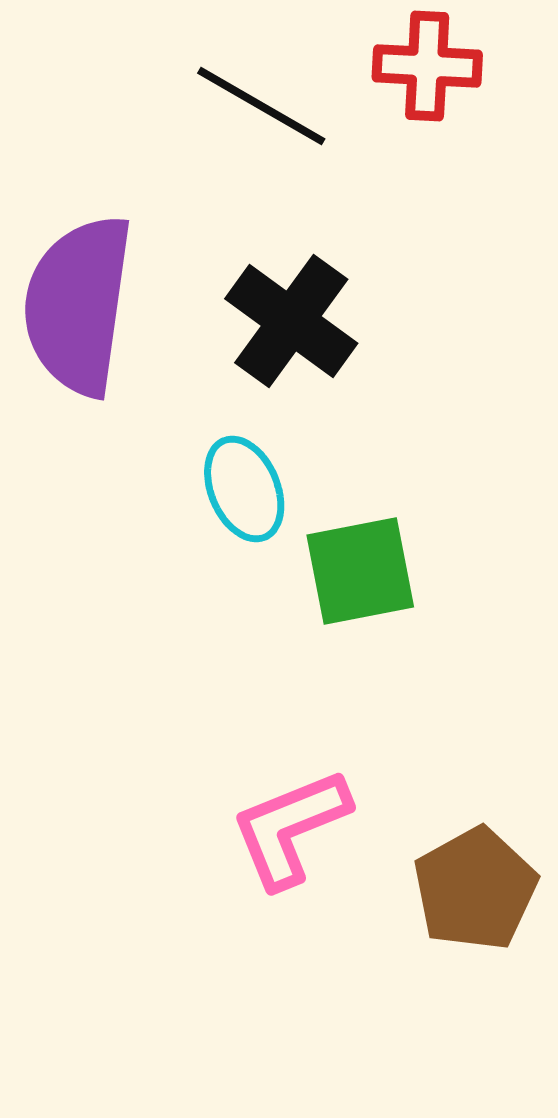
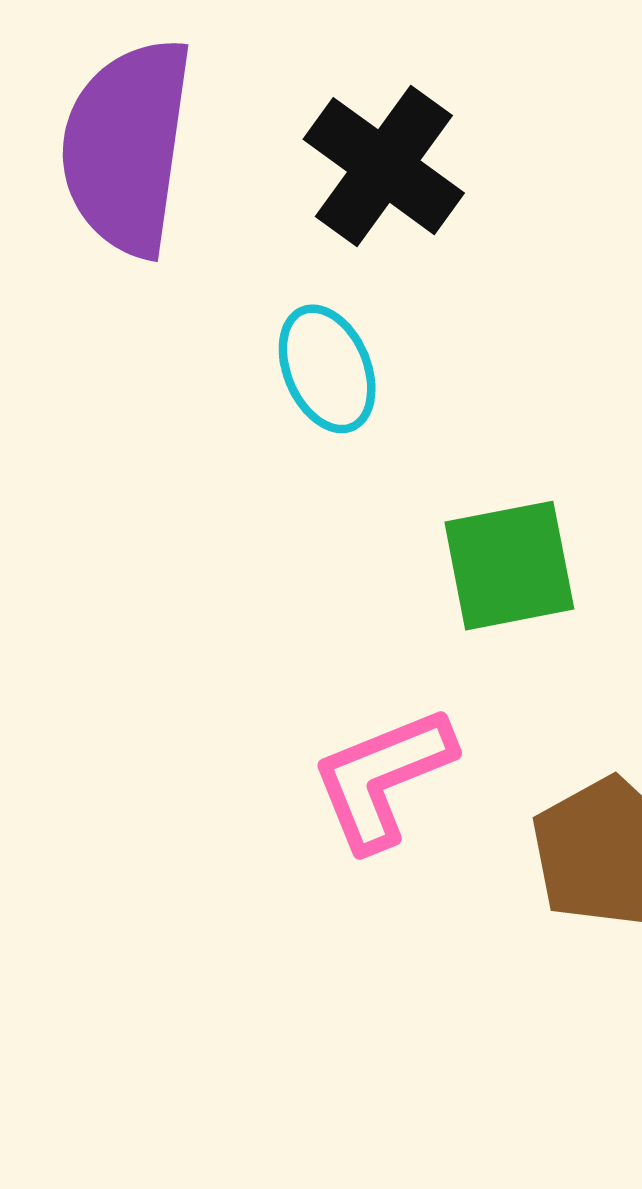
green square: (360, 571) -> (509, 566), moved

